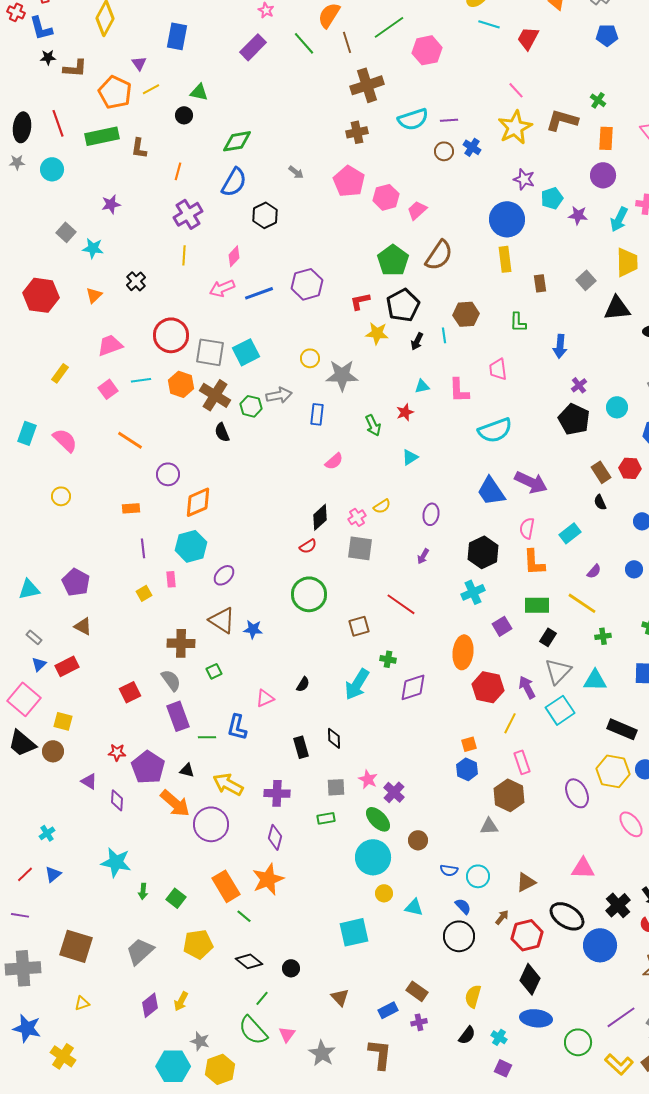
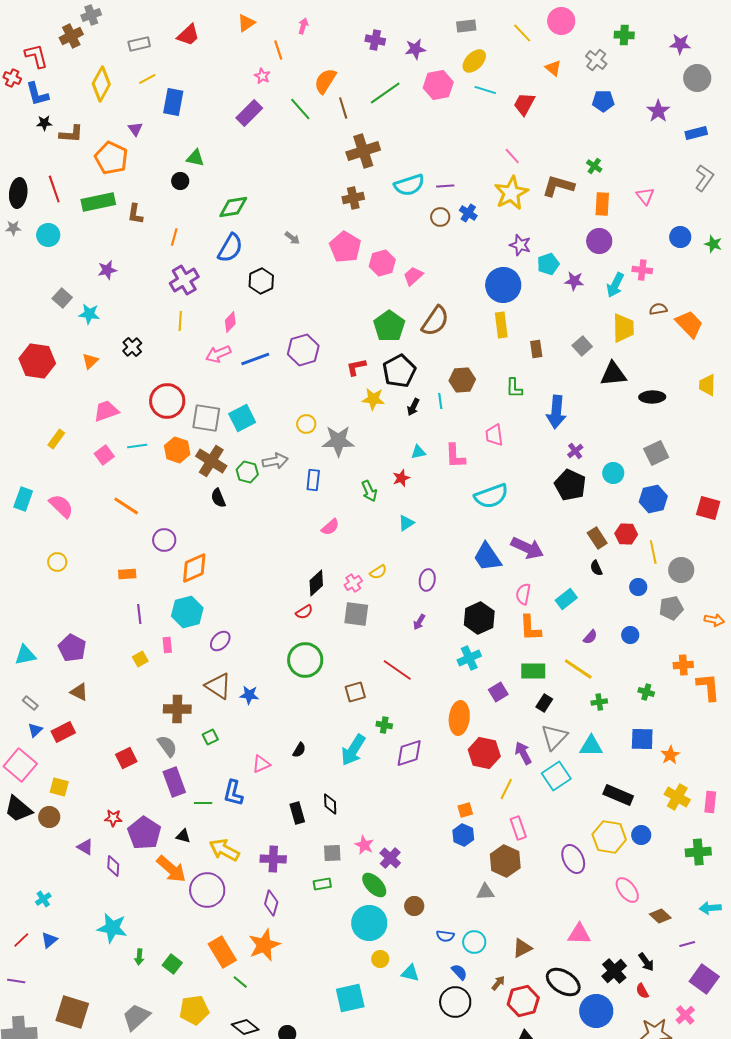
pink hexagon: (427, 50) -> (438, 85), moved
yellow line: (151, 89) -> (147, 79), moved
blue arrow: (560, 346) -> (556, 412), size x1.4

